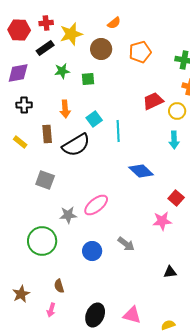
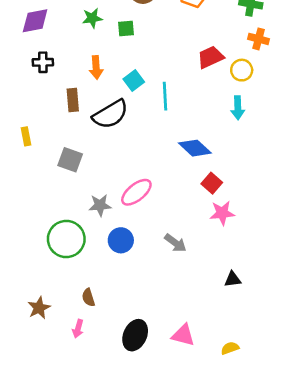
yellow rectangle: (20, 142) -> (26, 136), moved, turned 40
red square: (176, 198) -> (212, 183), moved
blue circle: (92, 251) -> (121, 240), moved

